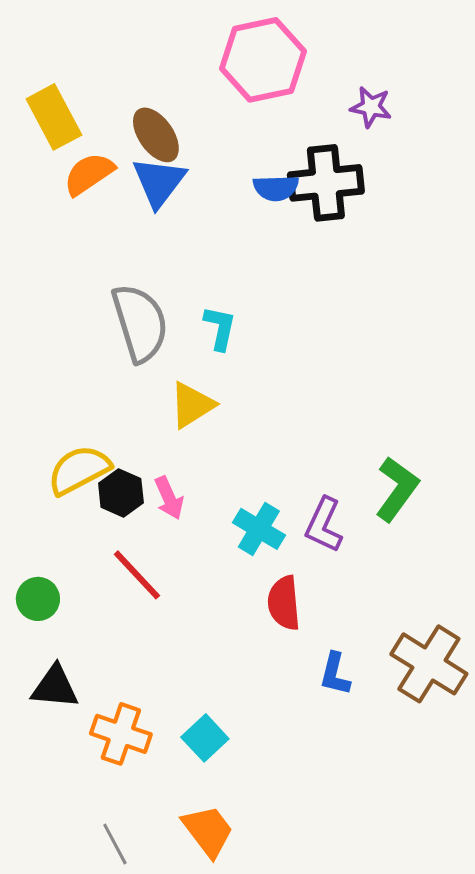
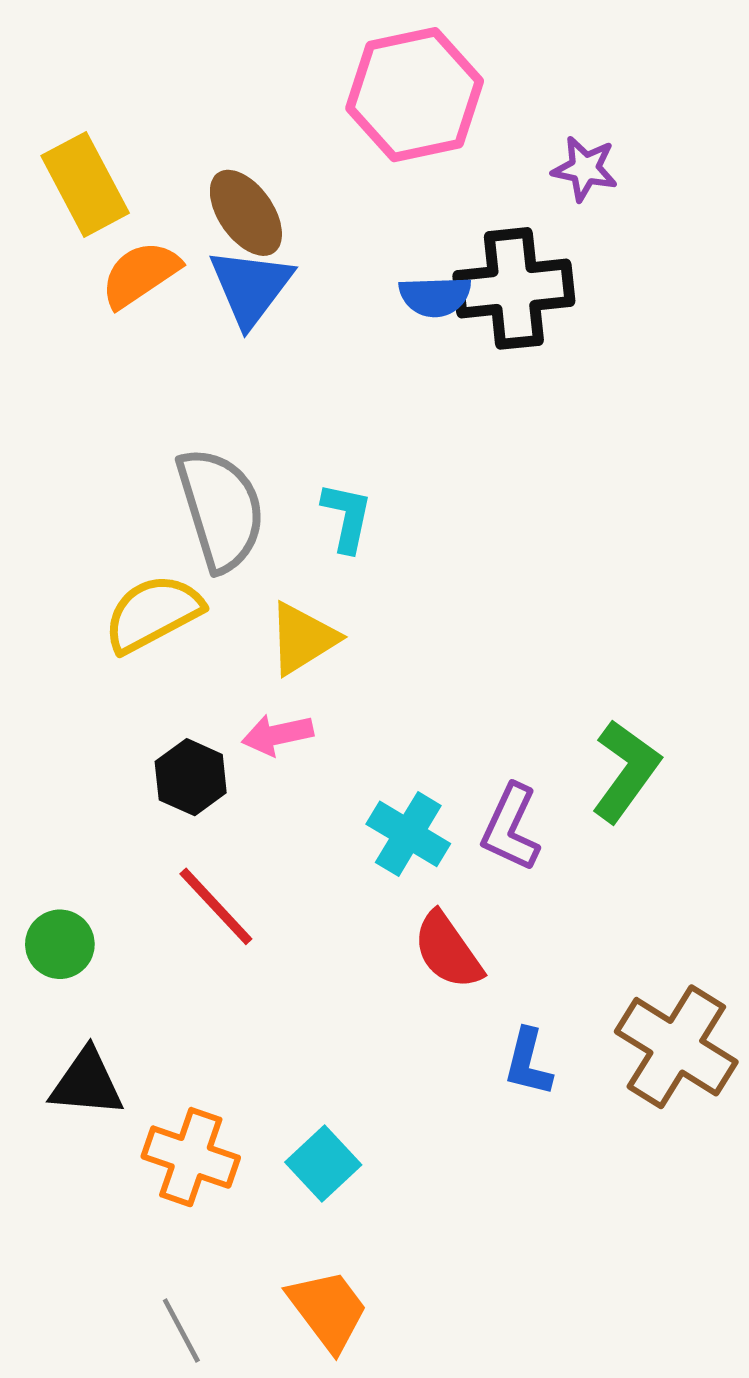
yellow semicircle: (79, 470) -> (153, 613), moved
pink arrow: (169, 498) -> (277, 735), moved, turned 102
red semicircle: (284, 603) -> (448, 951), turned -30

